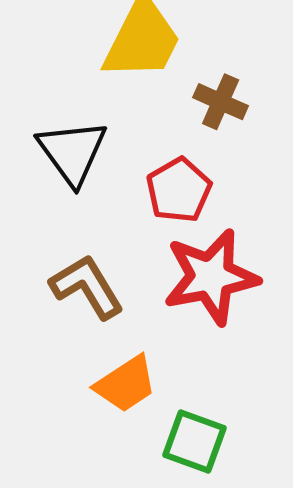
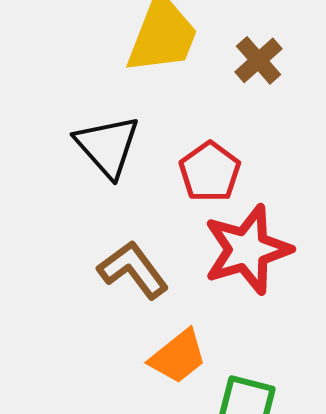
brown cross: (221, 102) -> (258, 60), moved, turned 30

